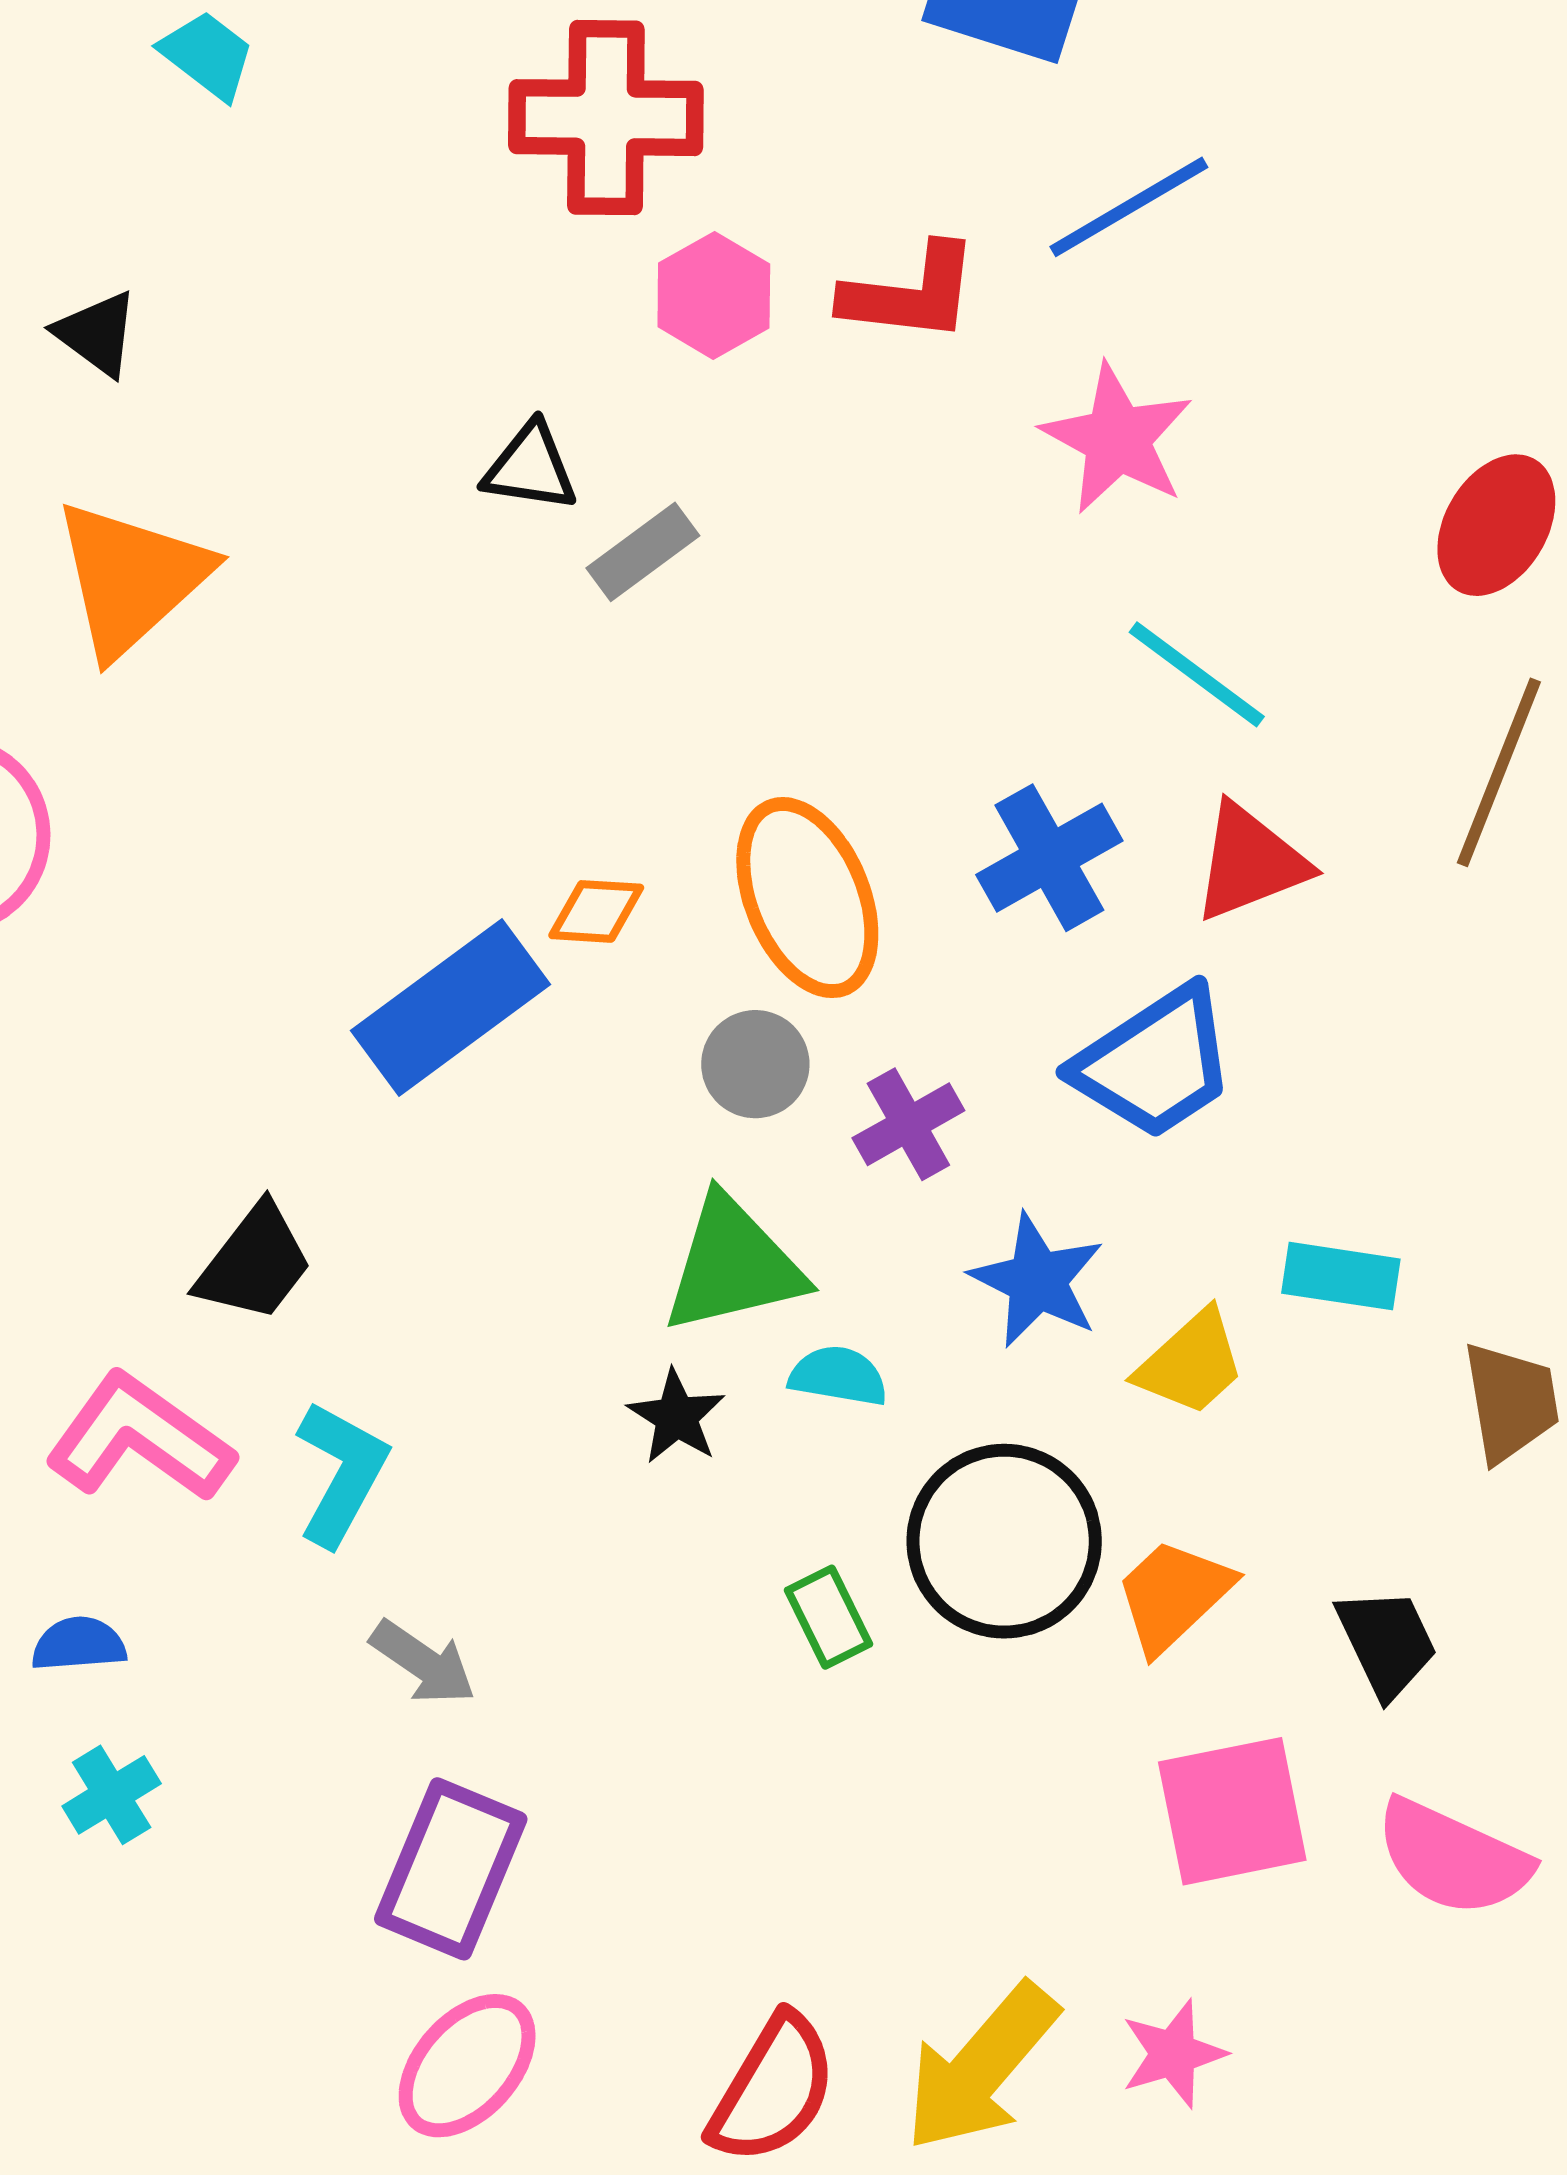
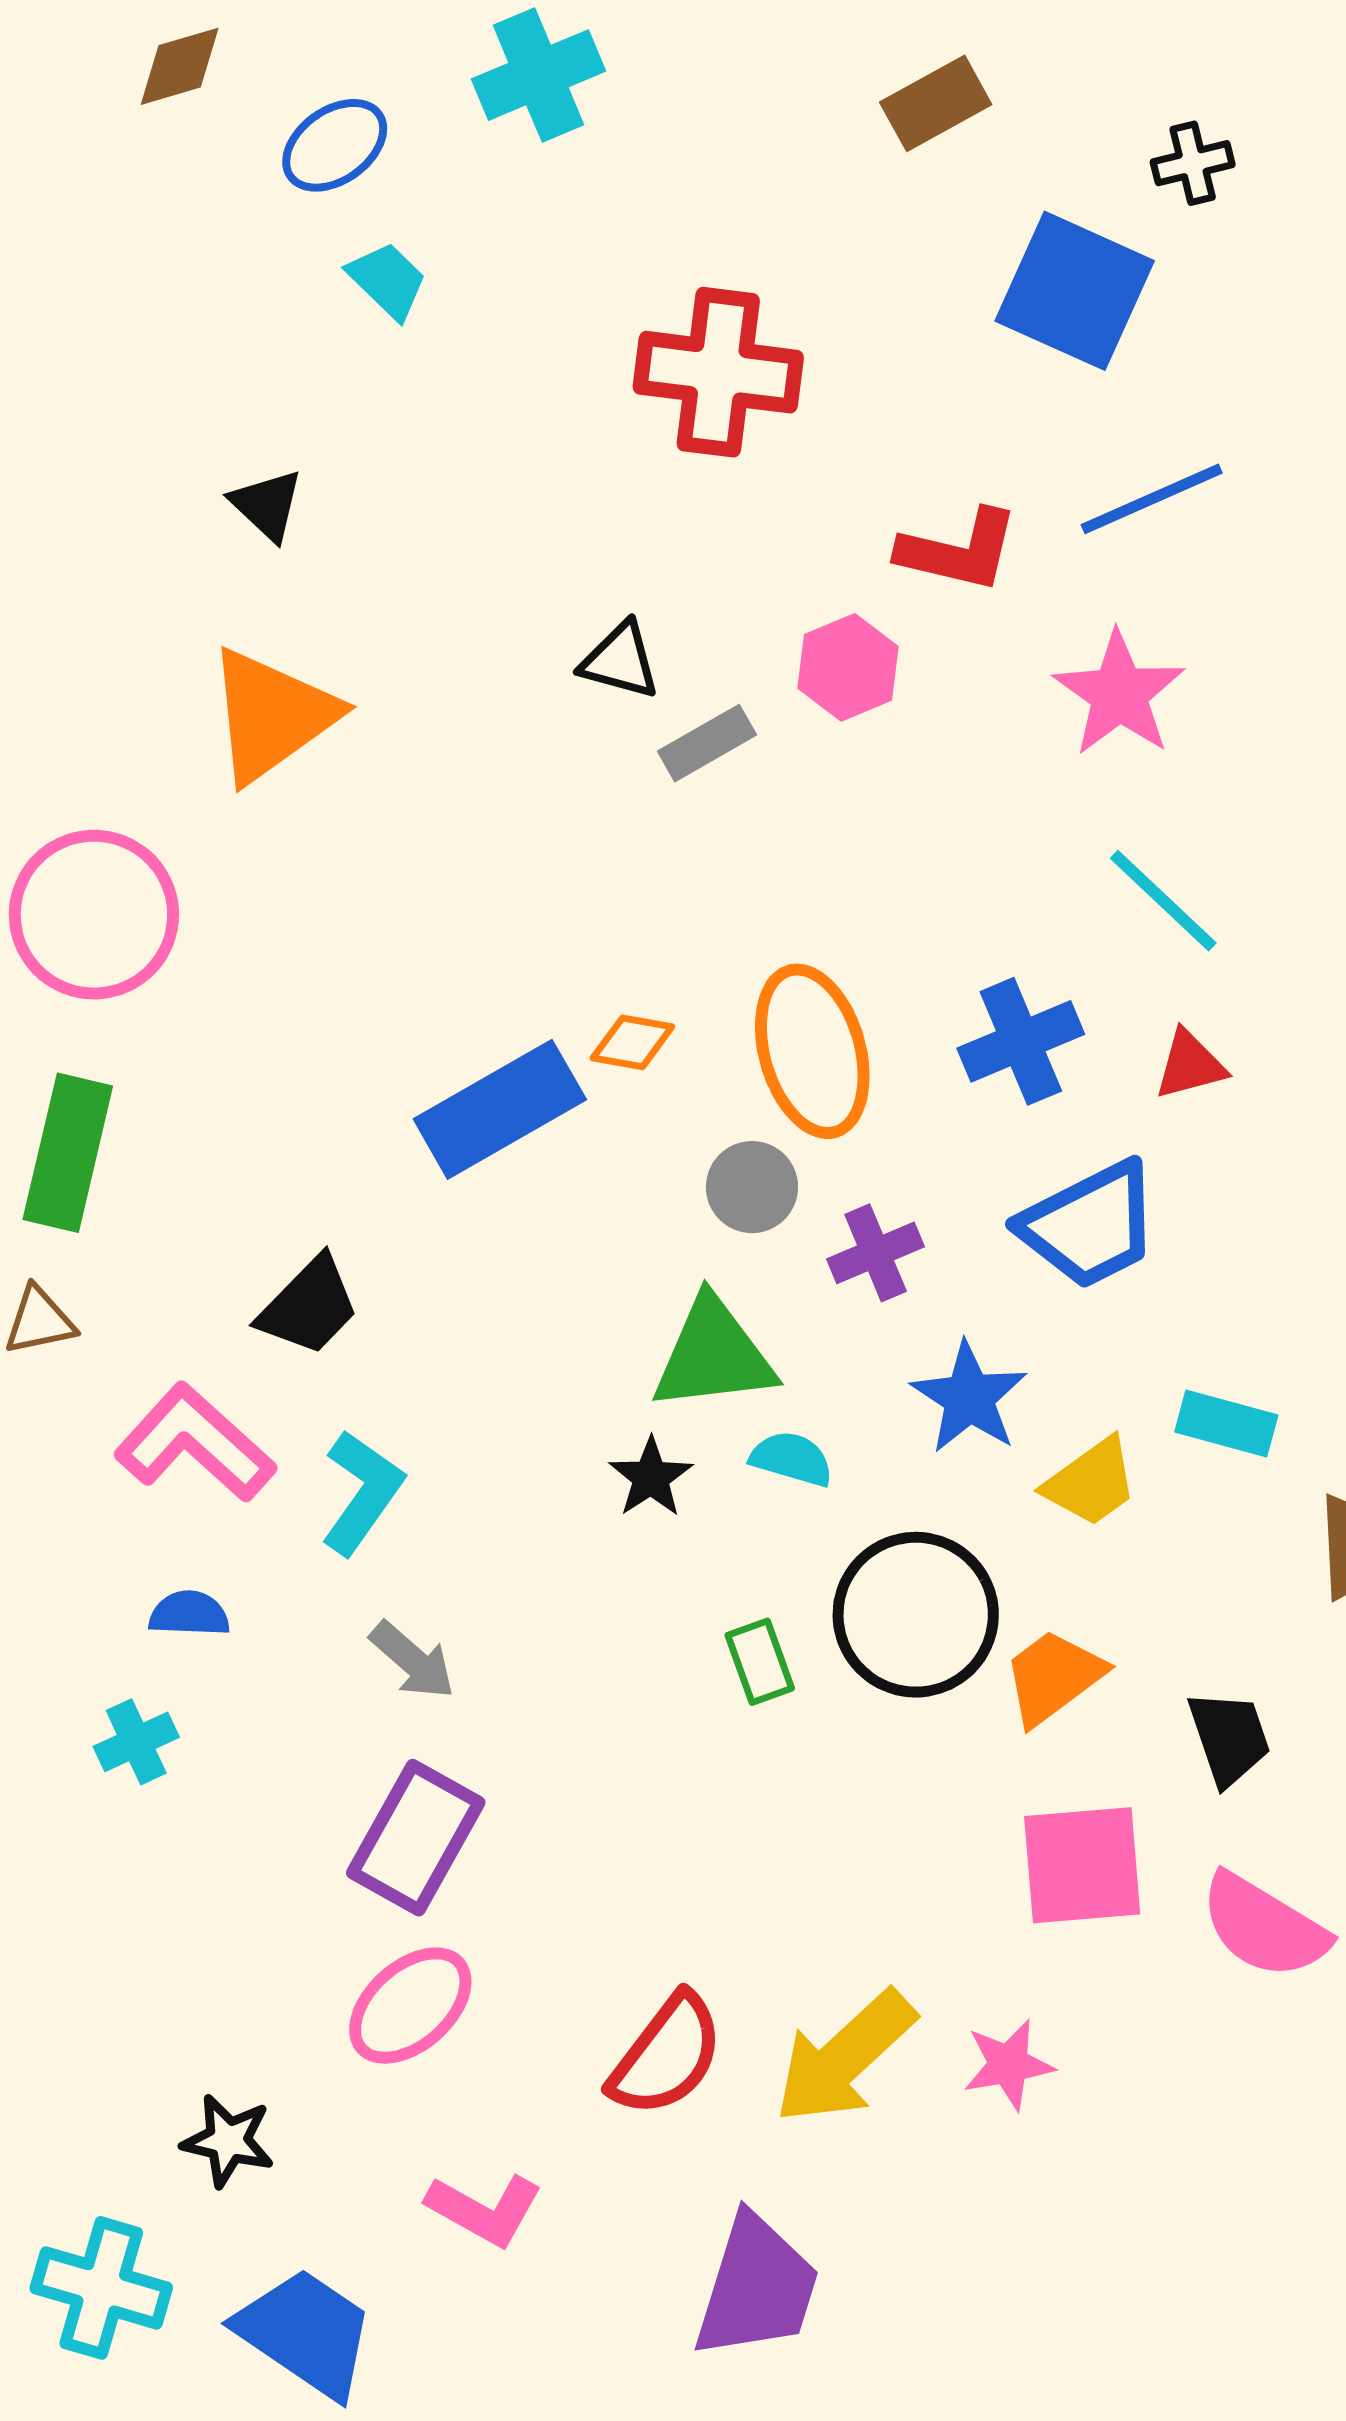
pink hexagon: (714, 295) -> (848, 667), moved
red triangle: (1250, 862) -> (1190, 1065), size x0.7
blue semicircle: (79, 1644) -> (189, 1614), moved

